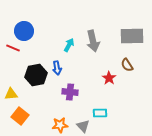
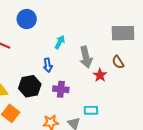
blue circle: (24, 31) -> (27, 19), moved
gray arrow: (93, 41) -> (86, 57), moved
black hexagon: (36, 75) -> (30, 86), moved

